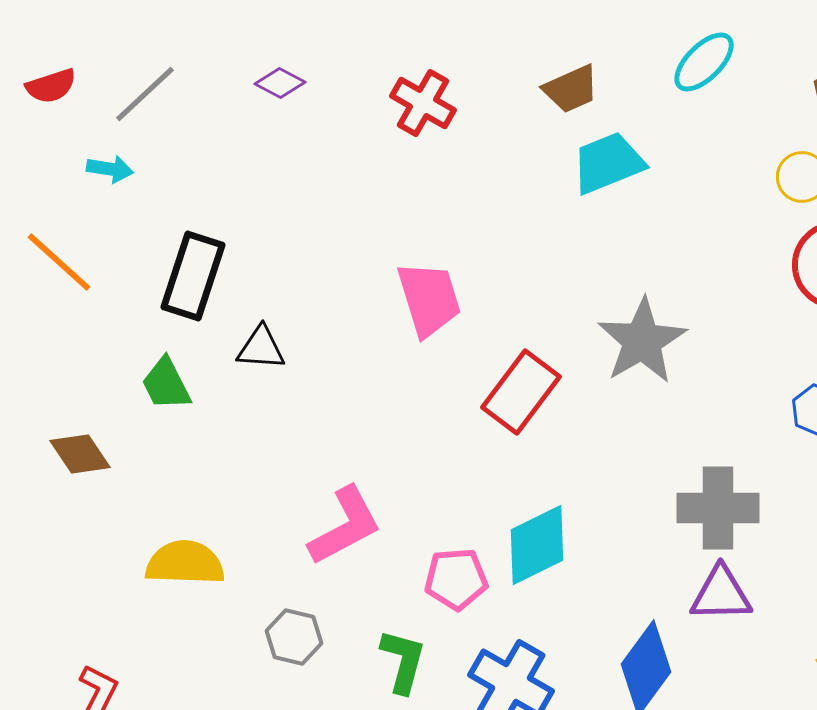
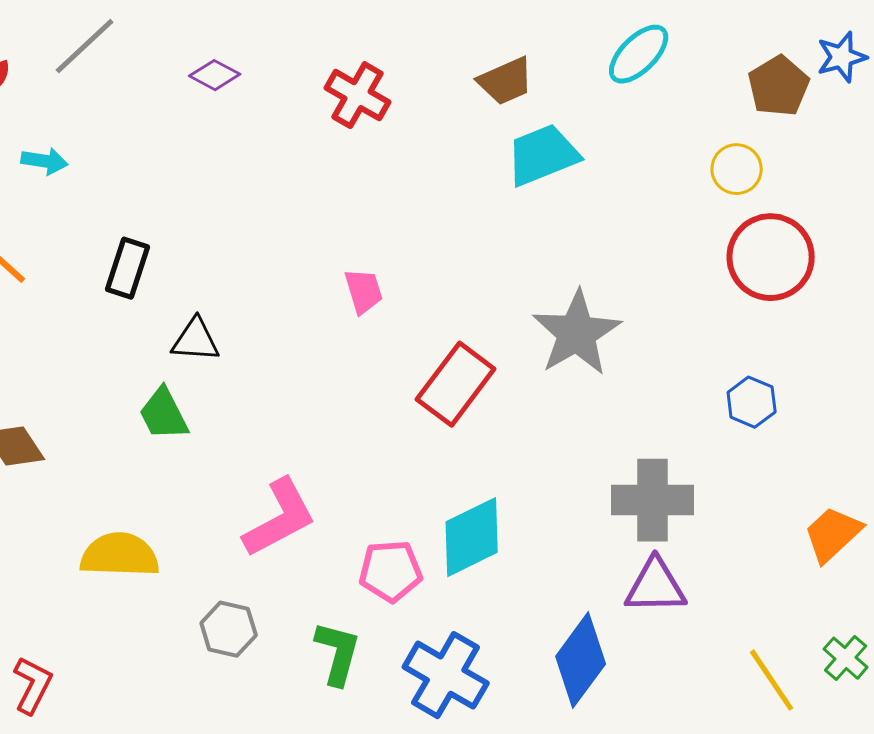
gray line: (145, 94) -> (85, 46), moved
black rectangle: (193, 276) -> (128, 268), size x0.7
pink trapezoid: (429, 299) -> (364, 291), size x0.6
green trapezoid: (166, 384) -> (164, 414), moved

